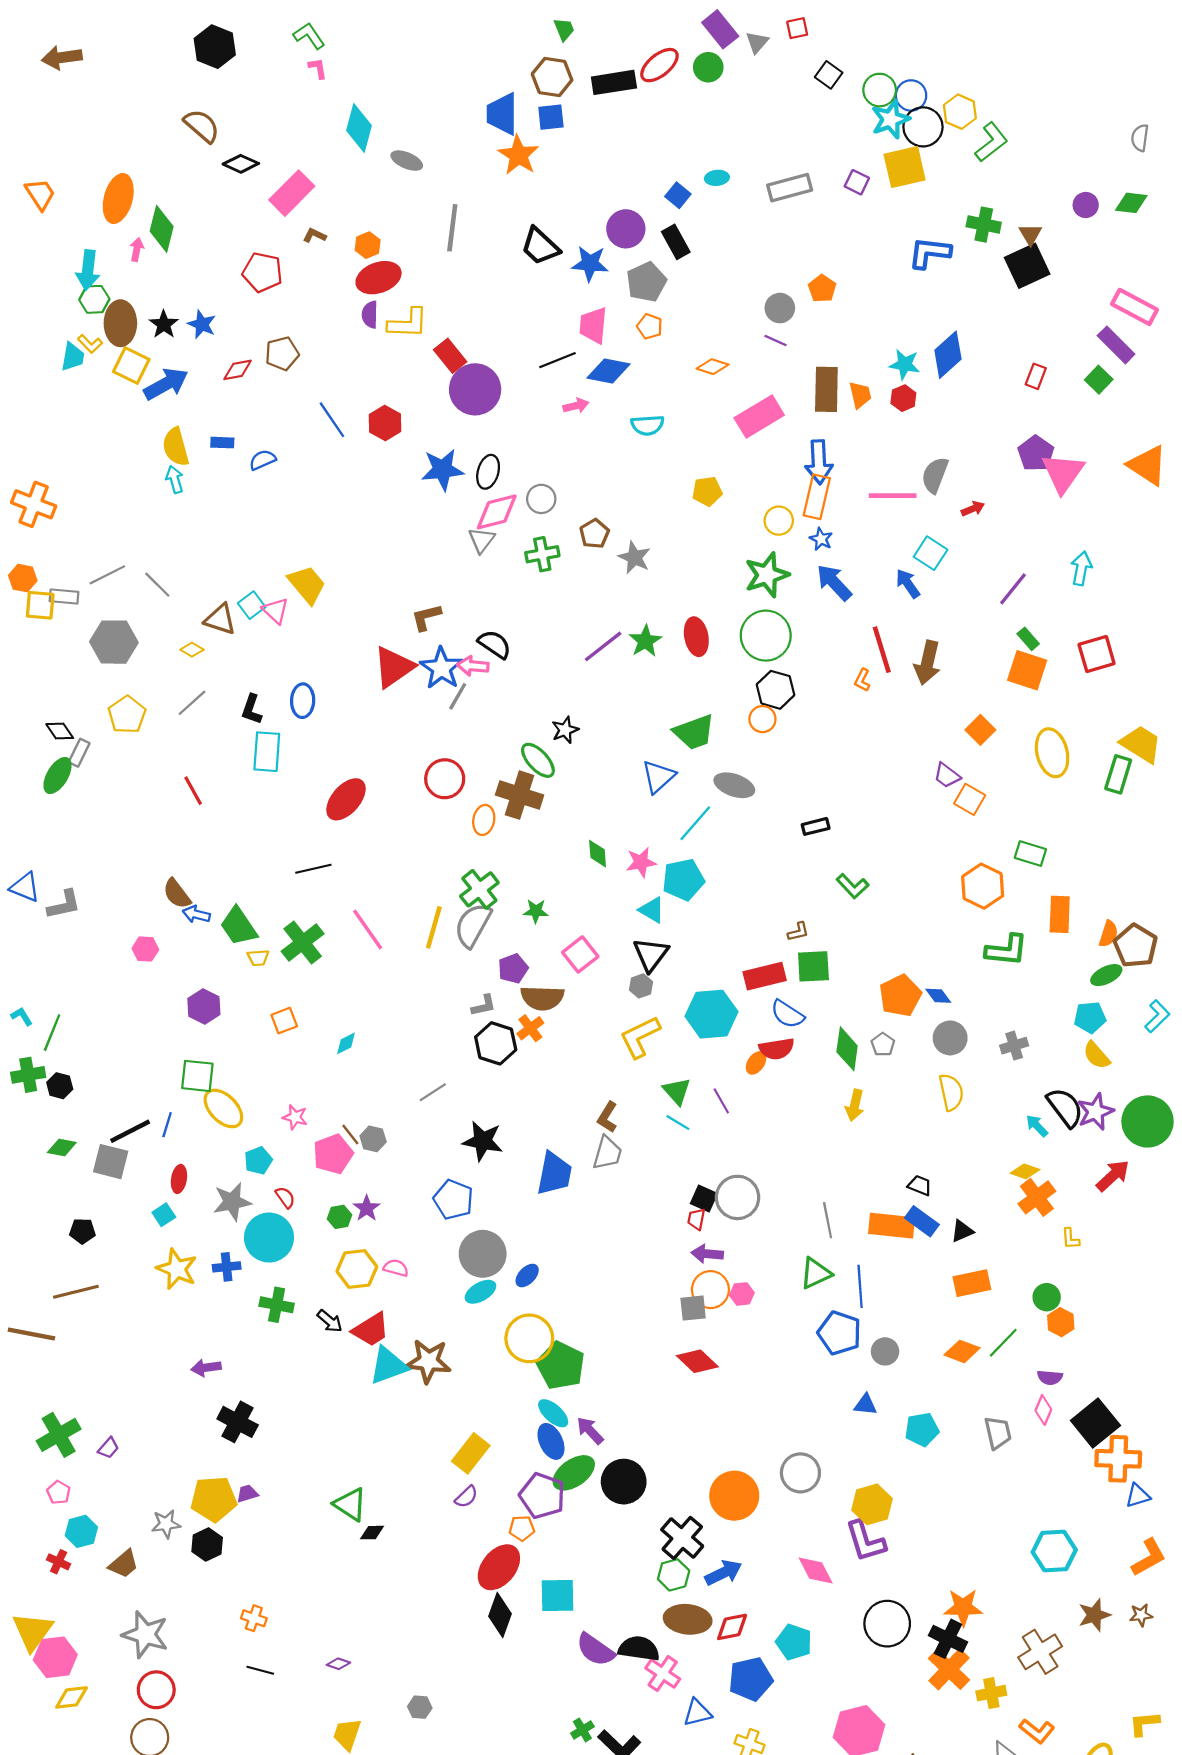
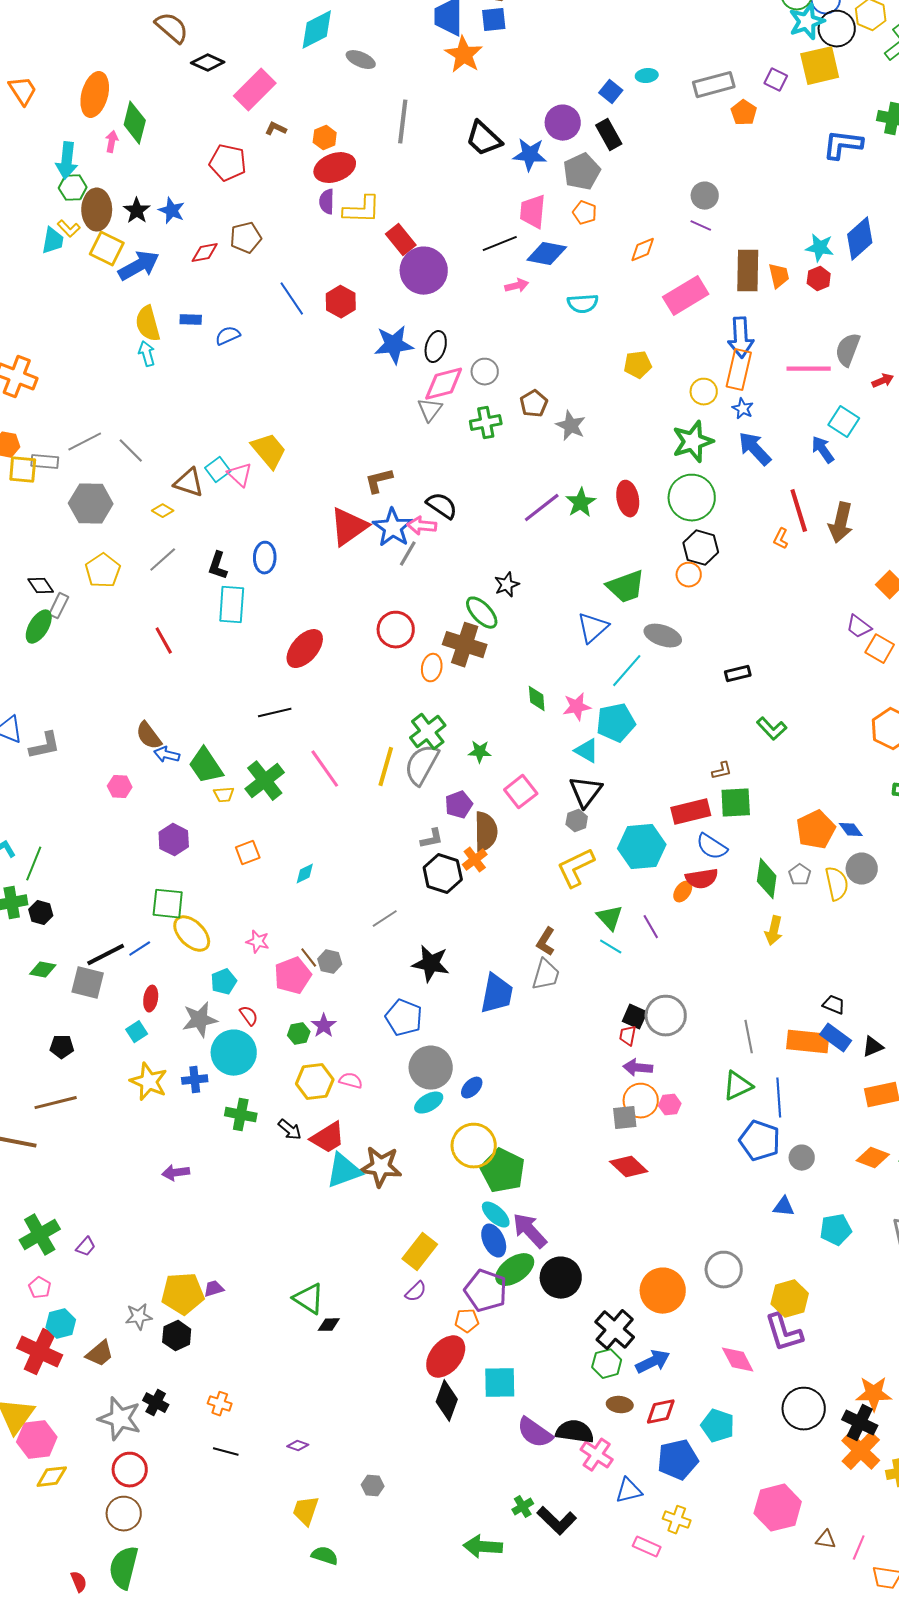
cyan diamond: (359, 128) -> (317, 30), turned 48
orange pentagon: (822, 289) -> (744, 113), moved
orange diamond: (713, 367) -> (643, 250), turned -40
brown semicircle: (542, 998) -> (486, 832), turned -93
yellow semicircle: (951, 1092) -> (837, 884), moved
blue line: (167, 1125) -> (140, 949), turned 40
black cross: (238, 1422) -> (156, 1403), moved, size x0.7
purple arrow: (590, 1431) -> (530, 1231), size x1.4
red cross: (59, 1562) -> (40, 1352), size x2.0
brown ellipse: (688, 1619) -> (620, 1405), size x0.6

